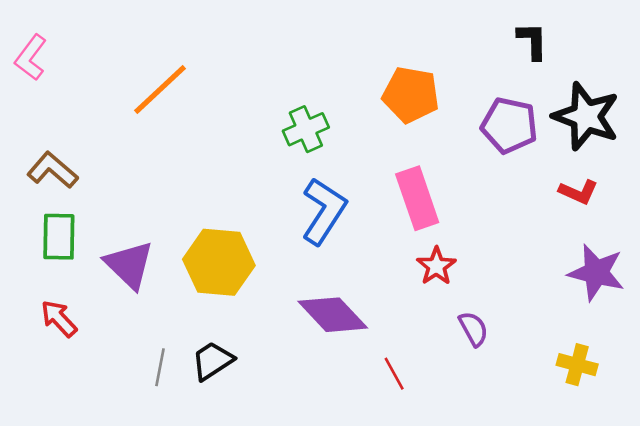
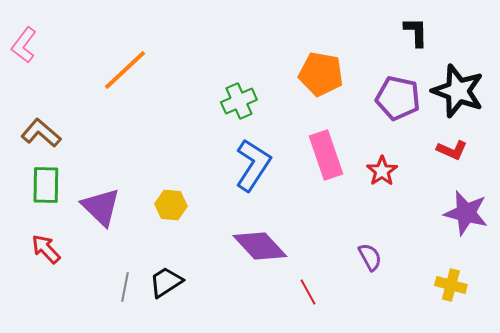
yellow hexagon: (219, 262) -> (171, 205), size x0.6
red star: (436, 266) -> (382, 171), moved

